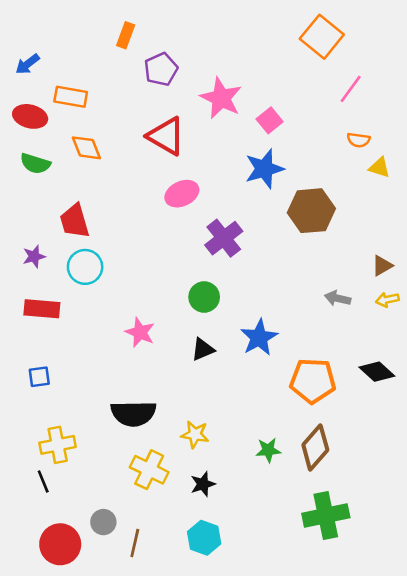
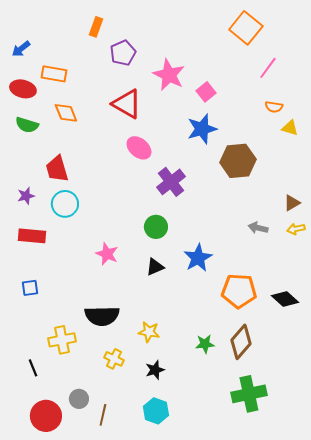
pink ellipse: (182, 194) -> (139, 148), turned 65
black diamond: (377, 372) -> (285, 299), moved
yellow cross: (58, 445) -> (62, 340), moved
yellow cross: (149, 470) -> (114, 359), size x0.7

